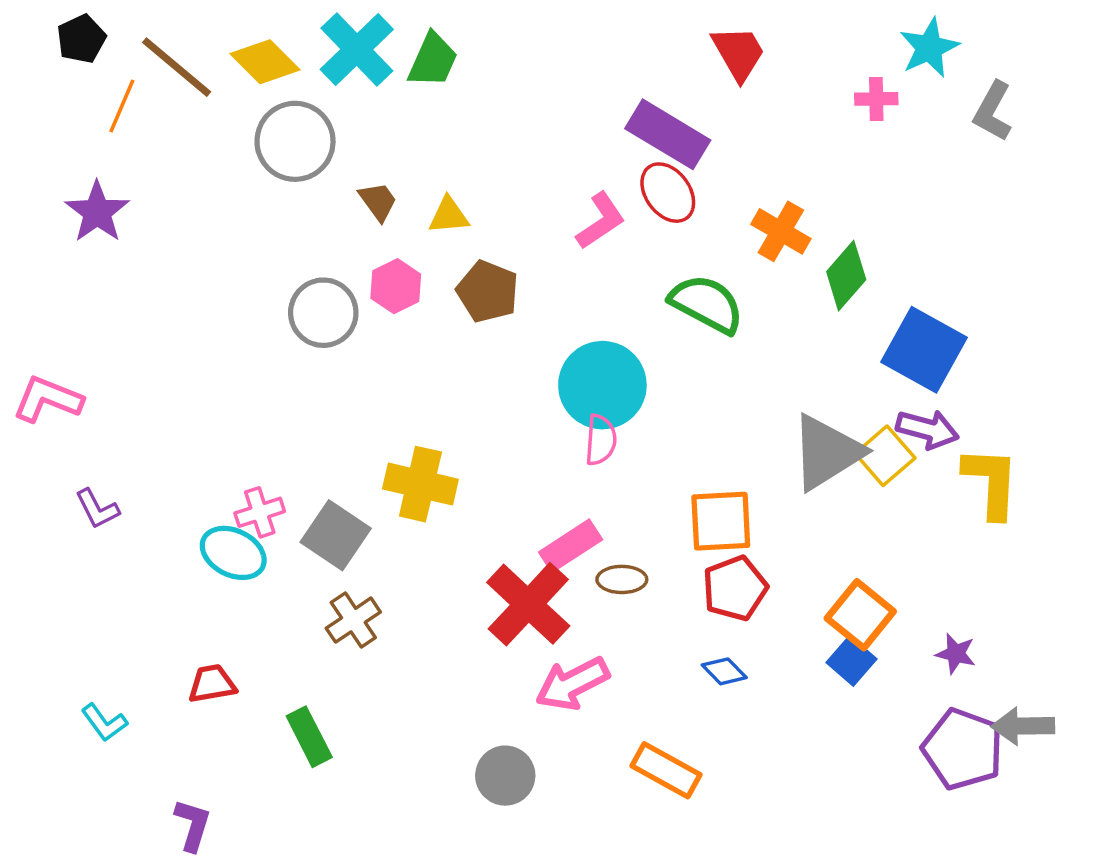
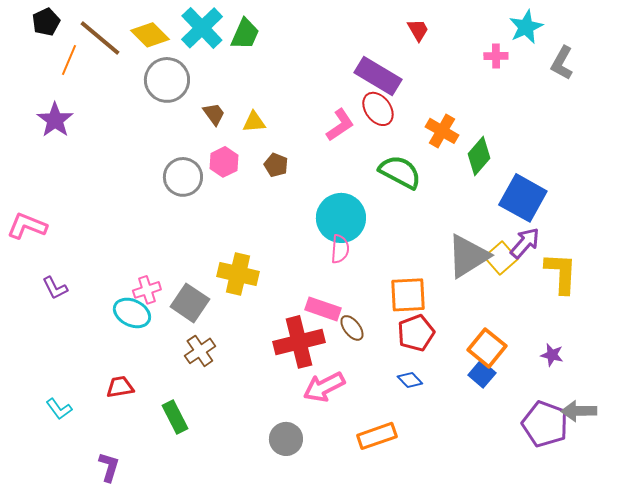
red trapezoid: (738, 53) -> (418, 30), size x0.7
brown pentagon: (488, 291) -> (276, 165), size x0.7
purple arrow: (927, 429) -> (525, 243), turned -64
pink rectangle: (571, 546) -> (323, 309), turned 52
brown ellipse: (622, 579) -> (352, 328), turned 52
red cross: (528, 604) -> (299, 342), turned 33
purple star: (956, 654) -> (552, 355), moved
orange rectangle: (666, 770) -> (377, 436), turned -48

